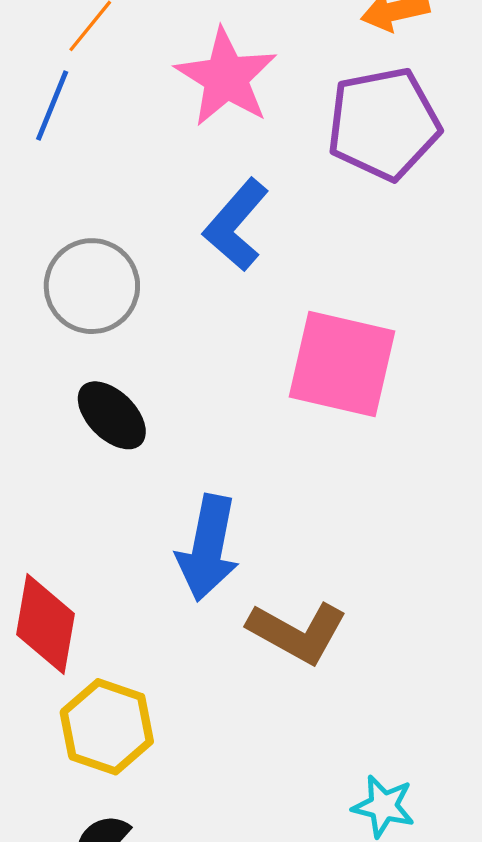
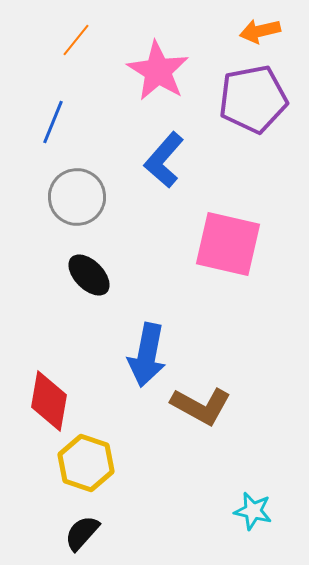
blue line: (52, 105) -> (53, 122), moved

